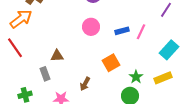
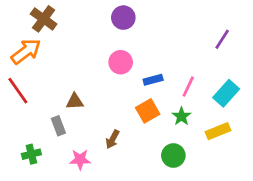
blue rectangle: (122, 31) -> (153, 80), moved
pink line: (141, 32) -> (188, 87), moved
green star: (136, 77) -> (181, 116), moved

